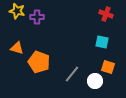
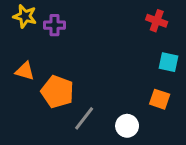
cyan square: (102, 42) -> (168, 62), moved
gray line: (72, 74) -> (84, 118), moved
white circle: (95, 81) -> (127, 126), moved

